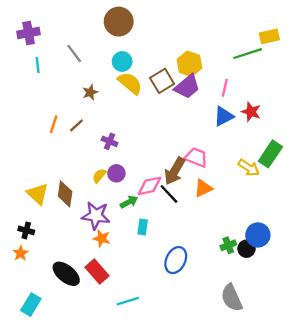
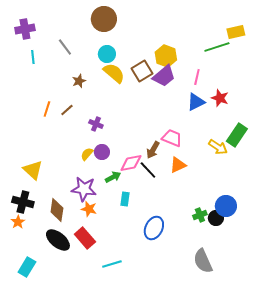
brown arrow: (175, 171) -> (153, 150), size x0.7
brown diamond: (65, 194) -> (57, 210), moved
black cross: (26, 230) -> (23, 202), size x1.5

